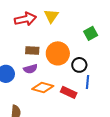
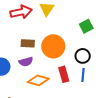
black circle: (79, 65) -> (83, 56), moved
red rectangle: (69, 92) -> (64, 74), moved, turned 49

